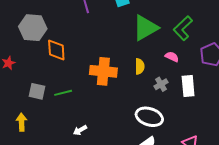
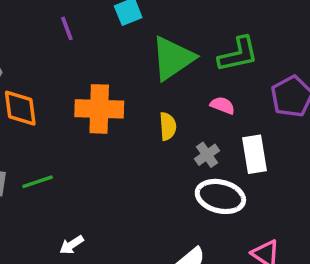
green L-shape: (183, 28) -> (238, 54), turned -145
orange cross: (103, 71) -> (99, 109), moved
white ellipse: (149, 117) -> (220, 196), moved

